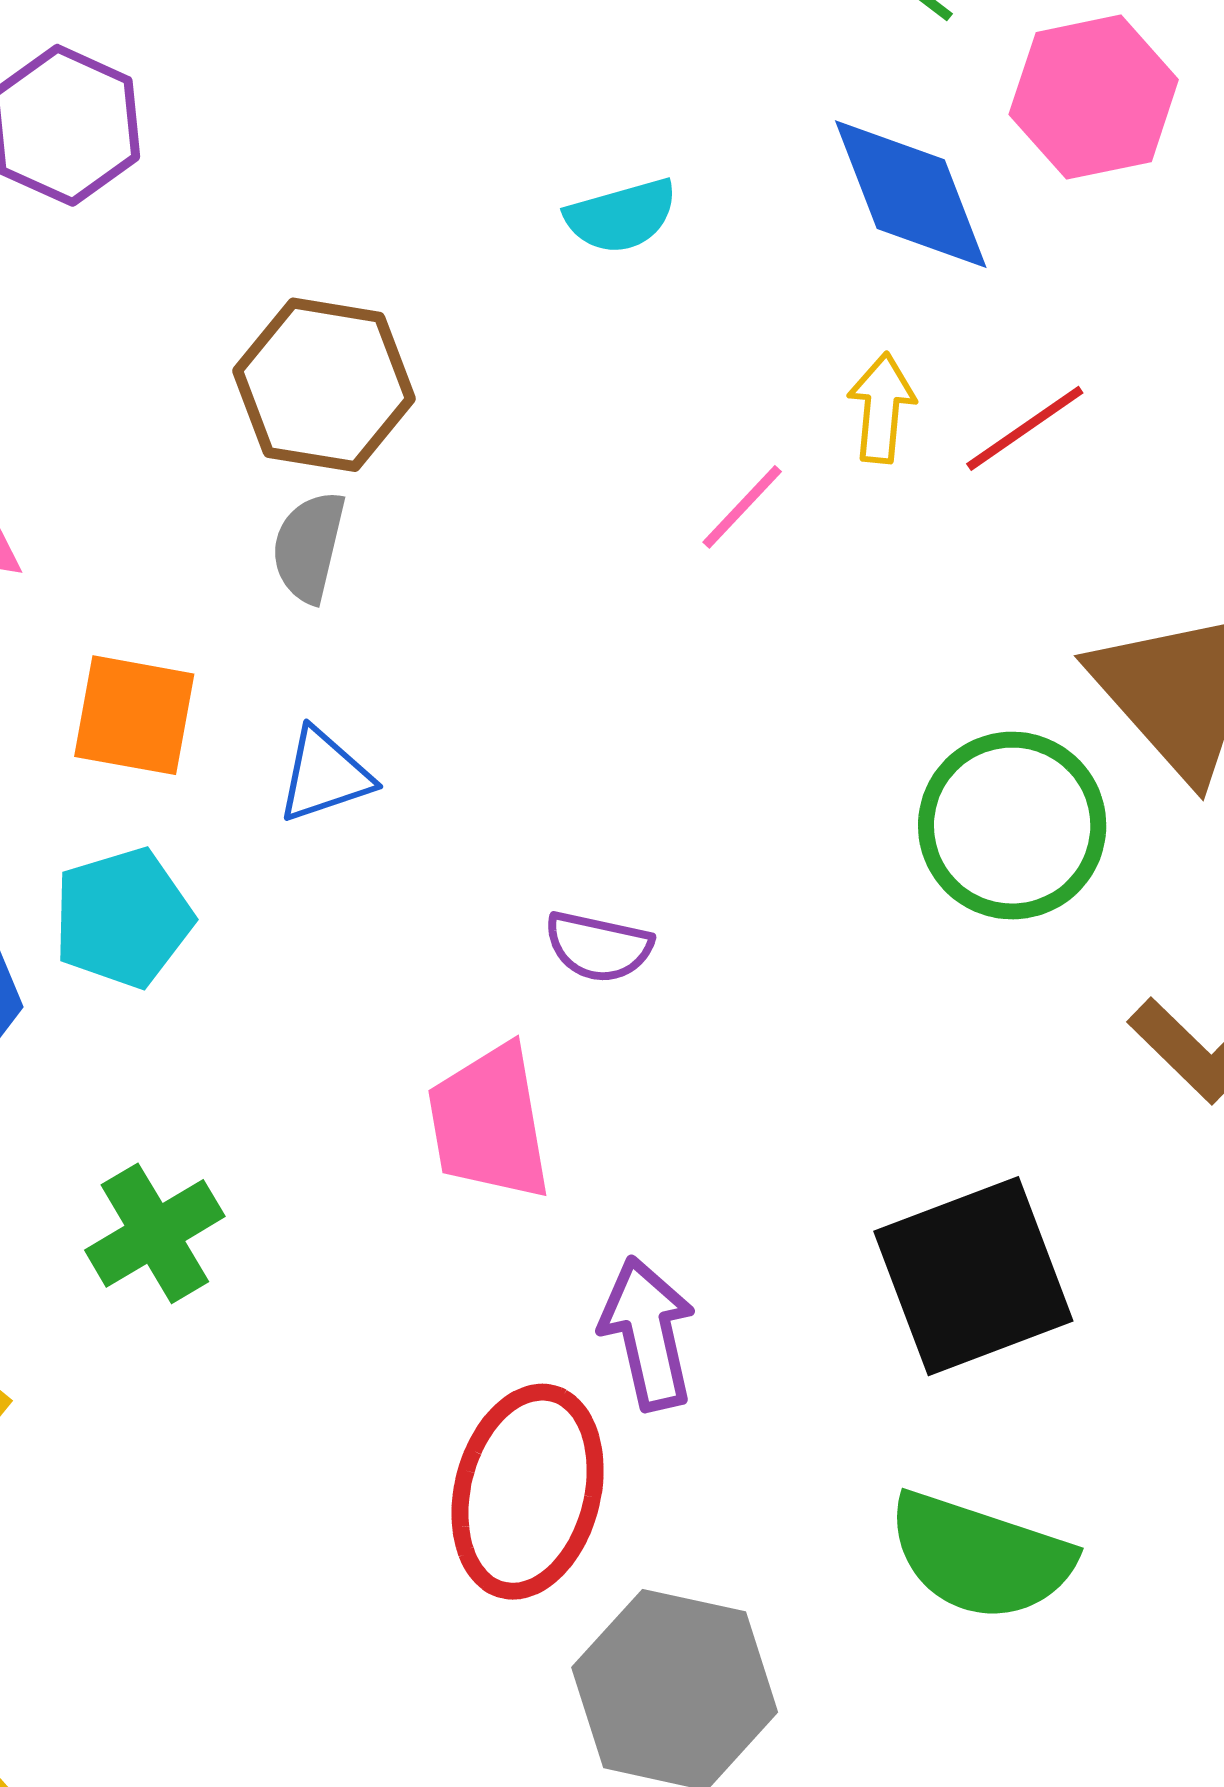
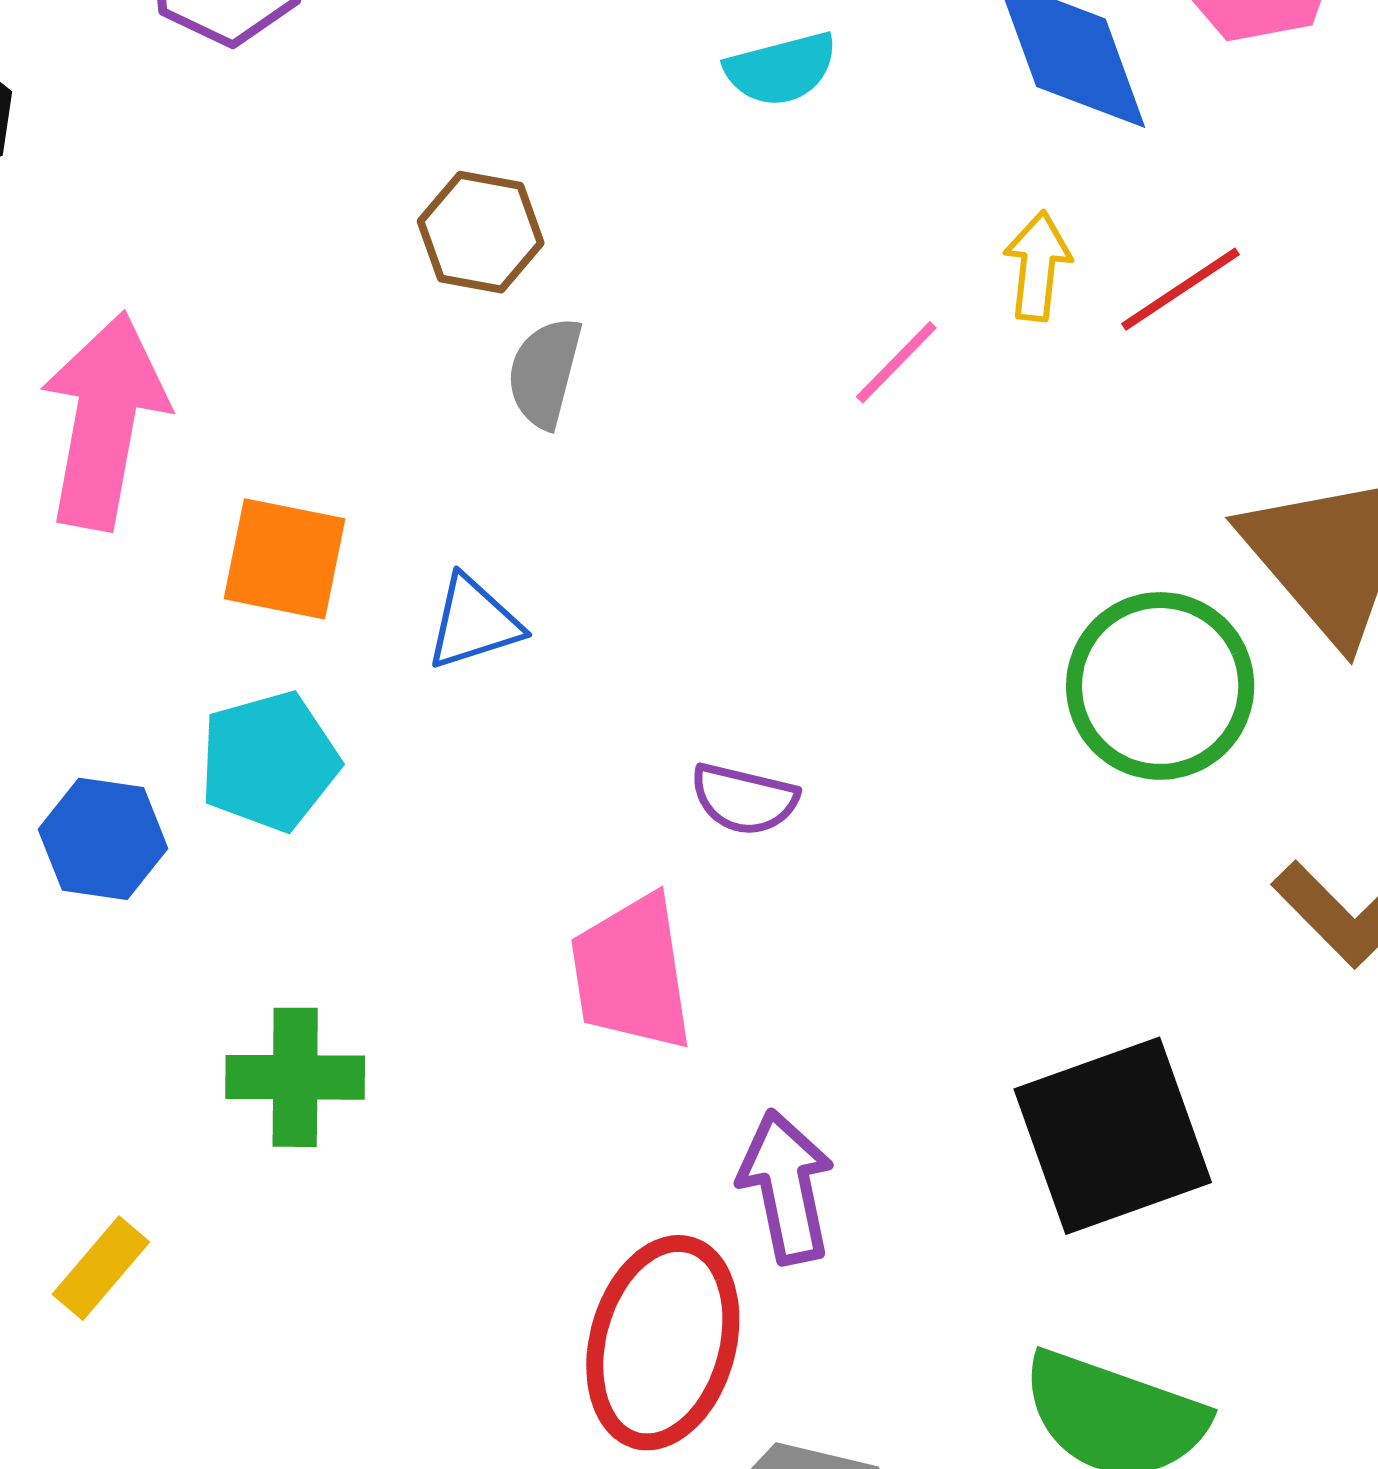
brown hexagon: (324, 385) -> (481, 232), size x0.7
gray semicircle: (309, 547) -> (545, 373), moved
green cross: (155, 1233) -> (295, 1077), turned 30

